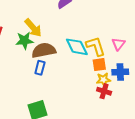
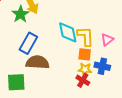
green star: (25, 41) -> (20, 14), turned 30
brown semicircle: (44, 50) -> (37, 62), moved
blue rectangle: (40, 68) -> (28, 43), size x1.5

